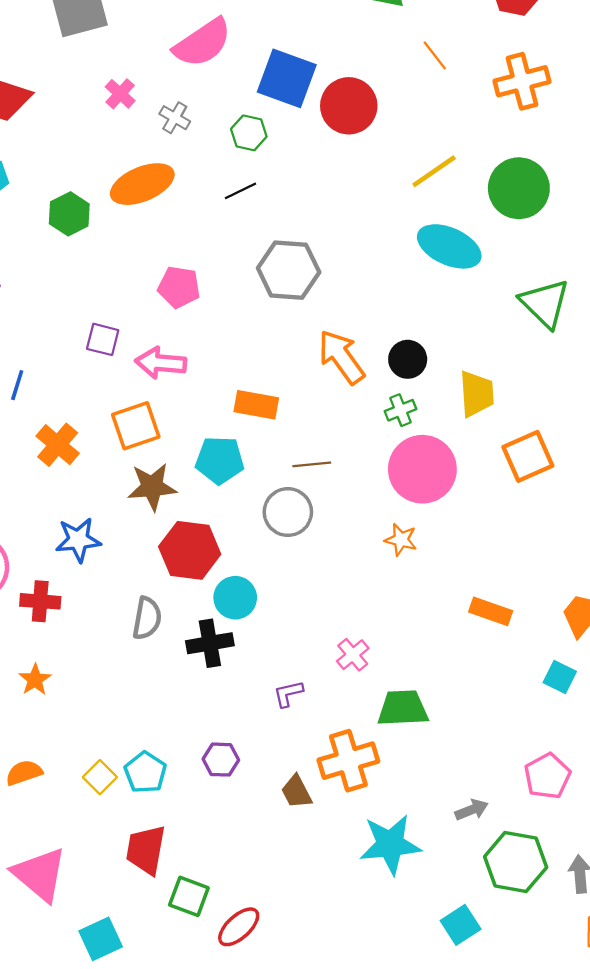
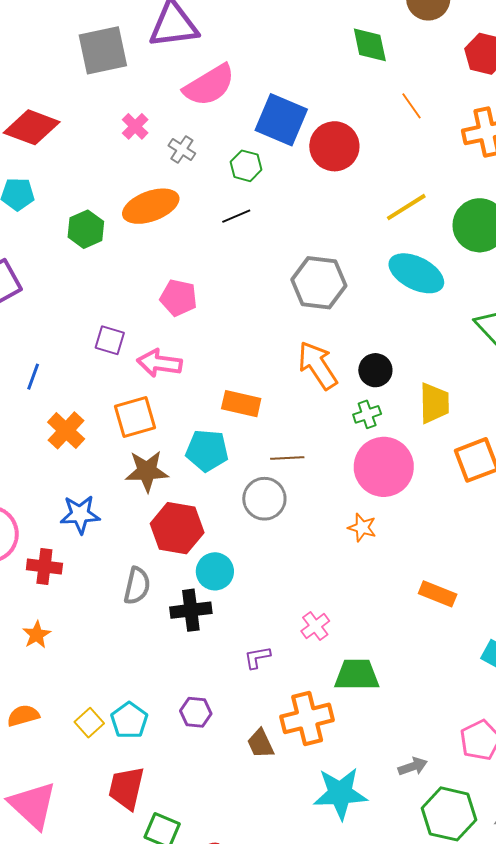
gray hexagon: (289, 270) -> (319, 283), moved

